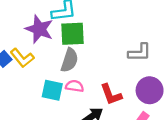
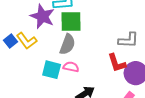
red L-shape: (111, 94) -> (117, 63), moved

